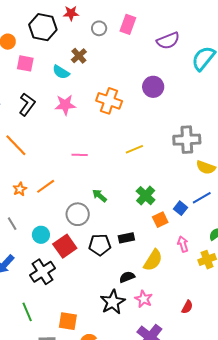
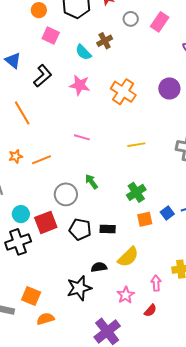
cyan circle: (41, 235) -> (21, 214), moved
pink arrow: (183, 244) -> (156, 283), moved
pink star: (144, 299) -> (126, 295), moved

